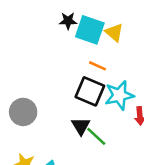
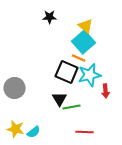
cyan square: (90, 30) -> (84, 42), moved, turned 30
orange line: (97, 66) -> (79, 58), moved
green line: (96, 136) -> (72, 107), turned -54

